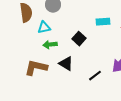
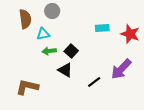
black square: (79, 39) -> (71, 51), moved
brown L-shape: (36, 68) -> (27, 87), moved

